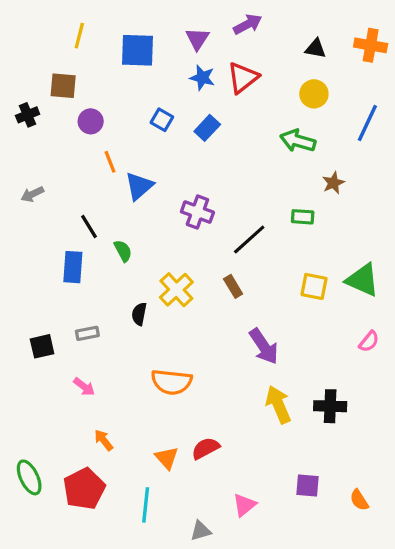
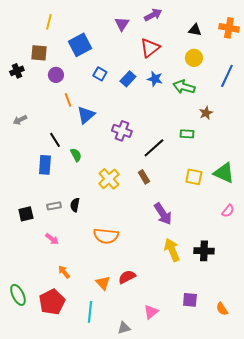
blue square: (138, 50) -> (80, 45), moved, turned -30
blue star: (202, 78) -> (155, 79), moved
black semicircle: (139, 314) -> (75, 205), moved

